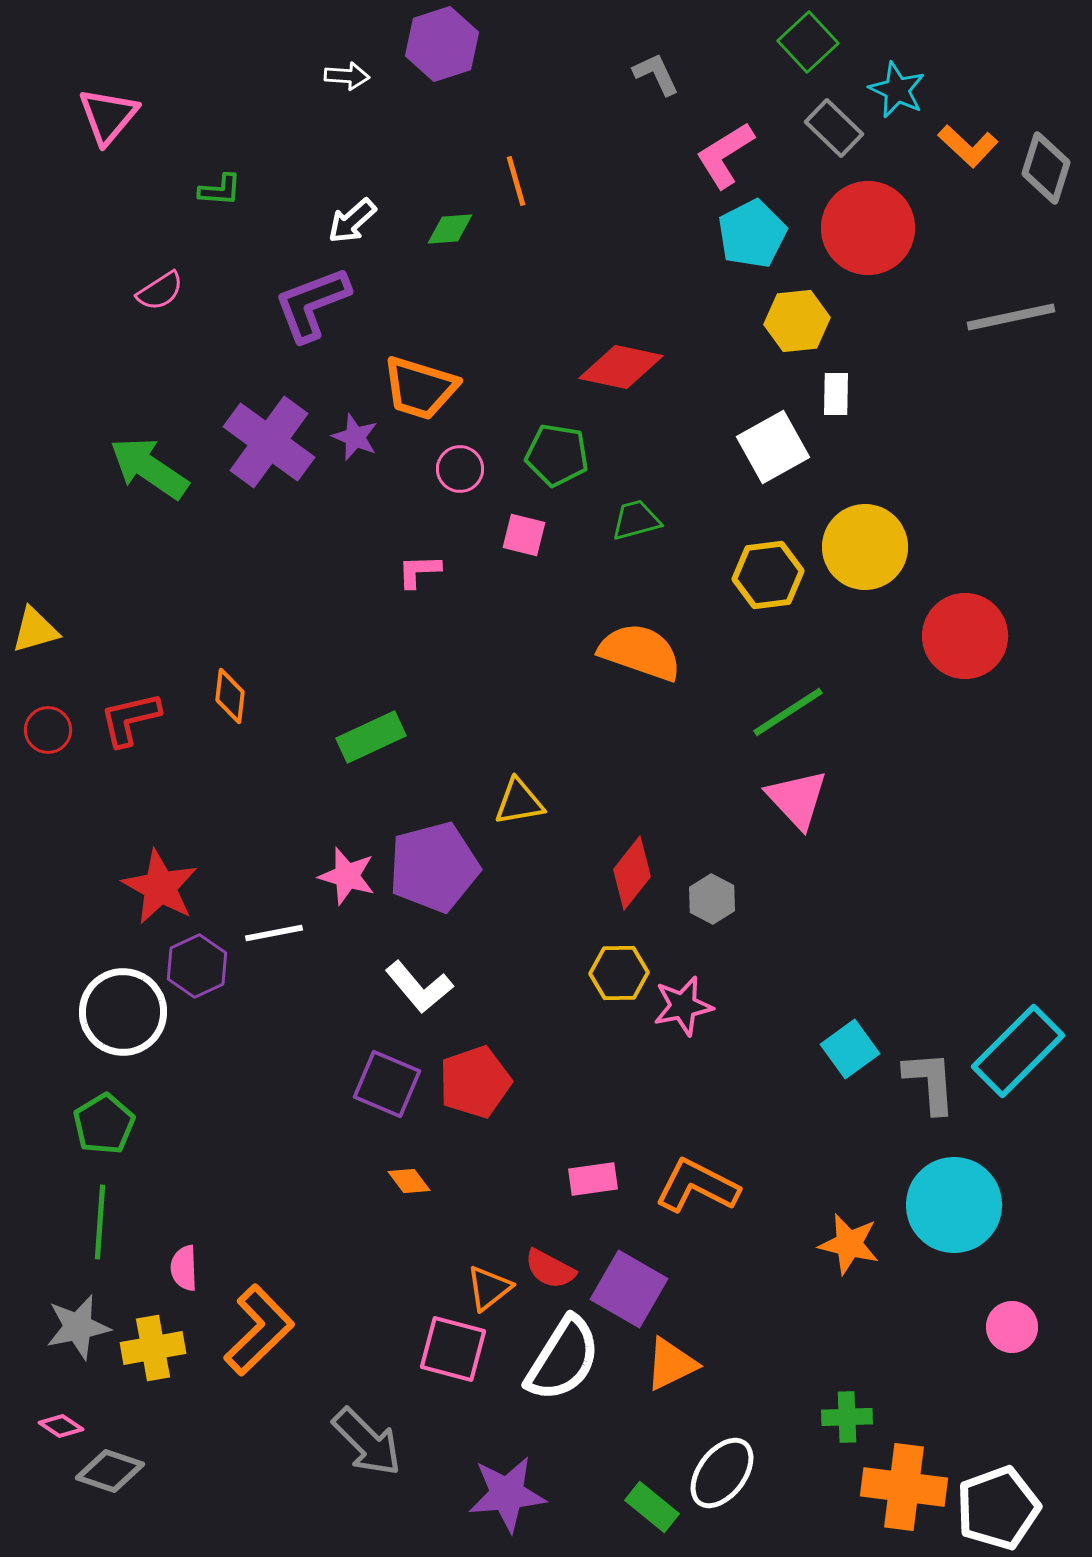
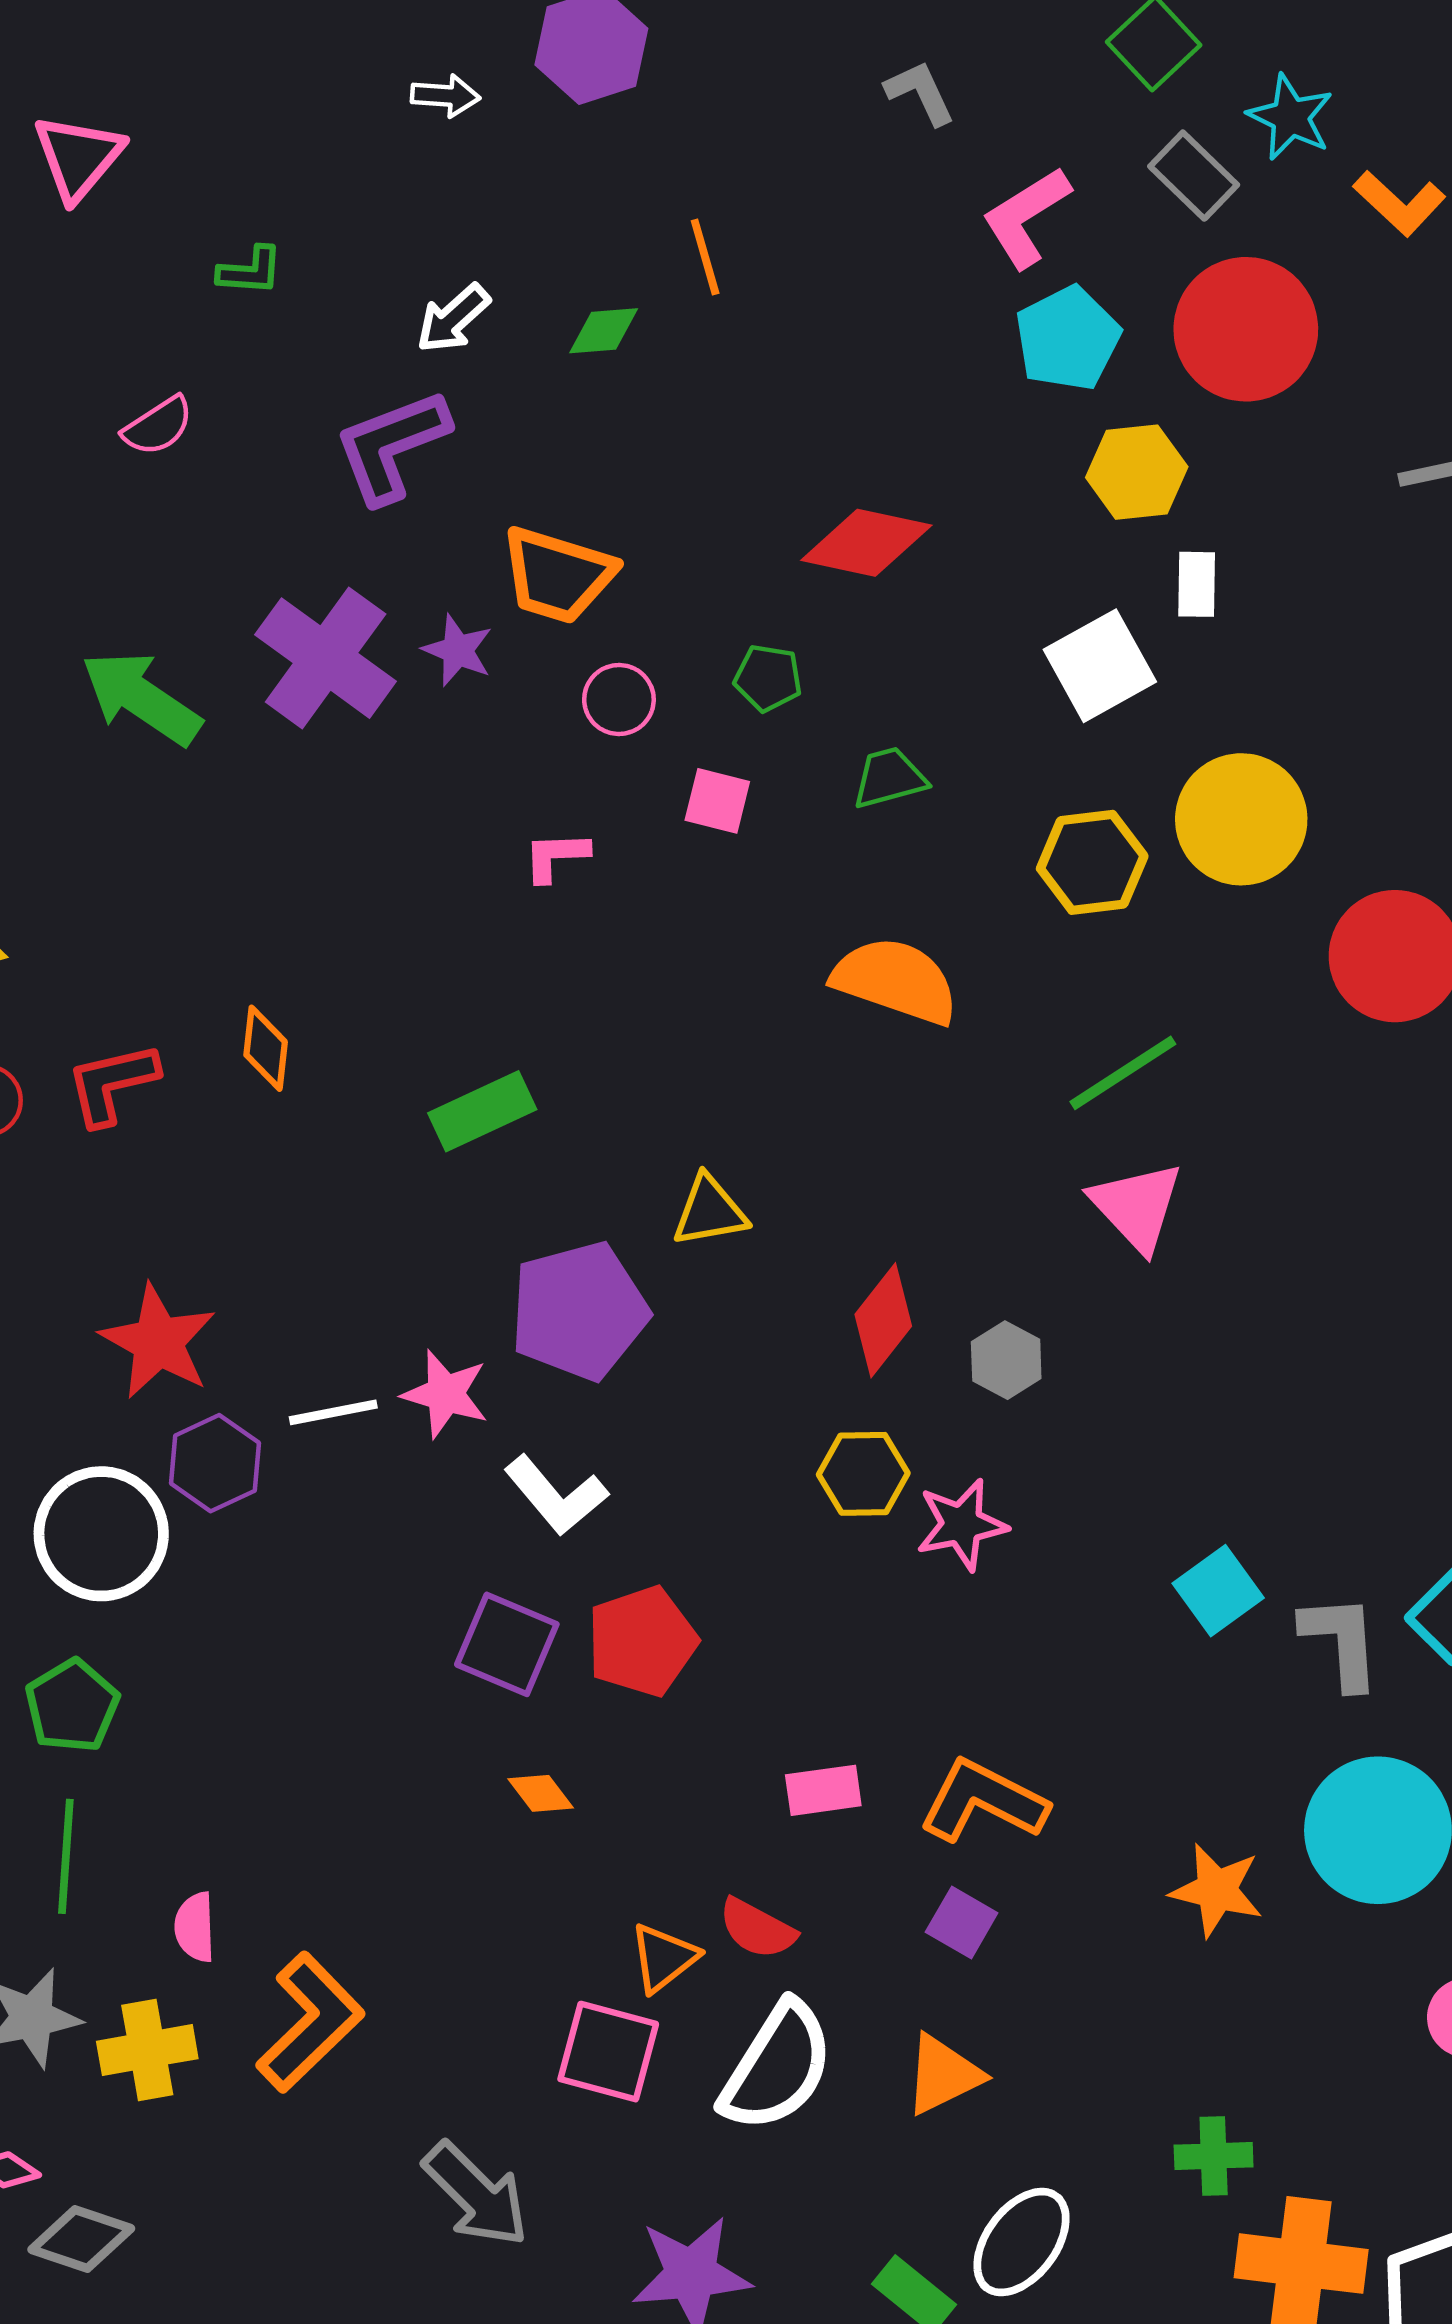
green pentagon: (557, 455) -> (768, 678), size x0.7
pink star: (347, 876) -> (445, 1394), moved
purple square: (629, 1289) -> (962, 1922), moved, size x0.6

